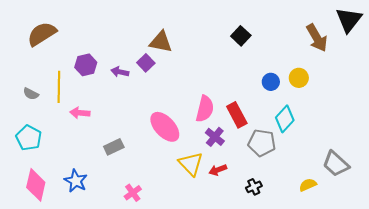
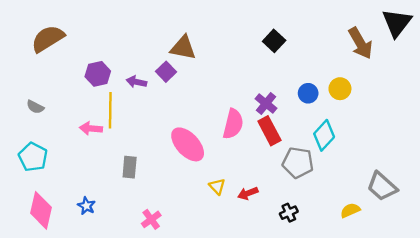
yellow line: (59, 87) -> (110, 110), moved
purple cross: (215, 137) -> (266, 103), moved
gray rectangle: (114, 147) -> (130, 167), turned -60
yellow triangle: (191, 164) -> (217, 186), size x0.6
blue star: (76, 181) -> (86, 206), size x0.7

